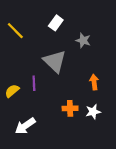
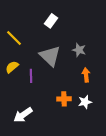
yellow line: (15, 31) -> (14, 38), moved
gray star: (83, 40) -> (79, 50), moved
yellow semicircle: (12, 91) -> (12, 67), moved

